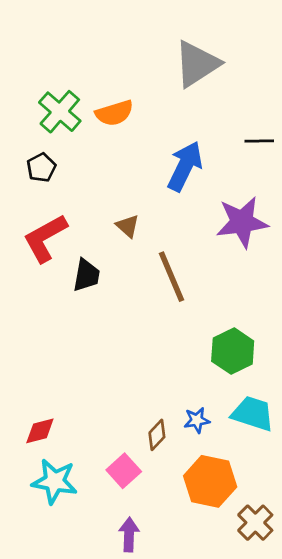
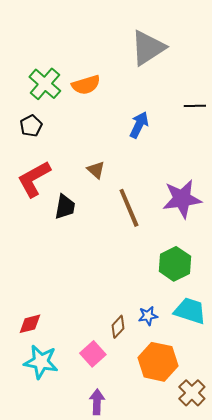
blue arrow: (185, 166) -> (139, 125), size x0.7
purple star: (242, 222) -> (182, 199), moved

